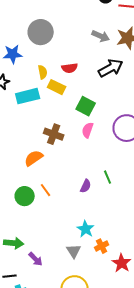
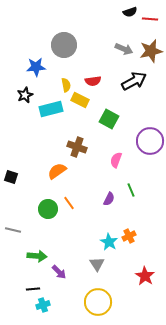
pink semicircle: (88, 130) -> (116, 160), moved
orange cross: (102, 246) -> (129, 236), moved

